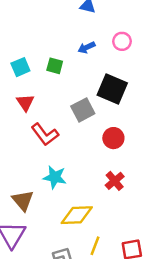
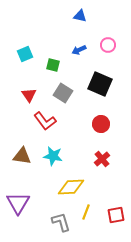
cyan square: (20, 67) -> (25, 54), moved
gray square: (83, 110) -> (63, 93), moved, turned -30
brown triangle: (23, 200) -> (22, 156), moved, turned -42

